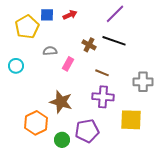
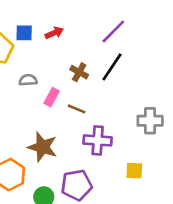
black line: (114, 41) -> (112, 67), turned -75
brown line: (102, 73) -> (77, 109), moved
yellow square: (131, 120) -> (134, 171), size x0.6

